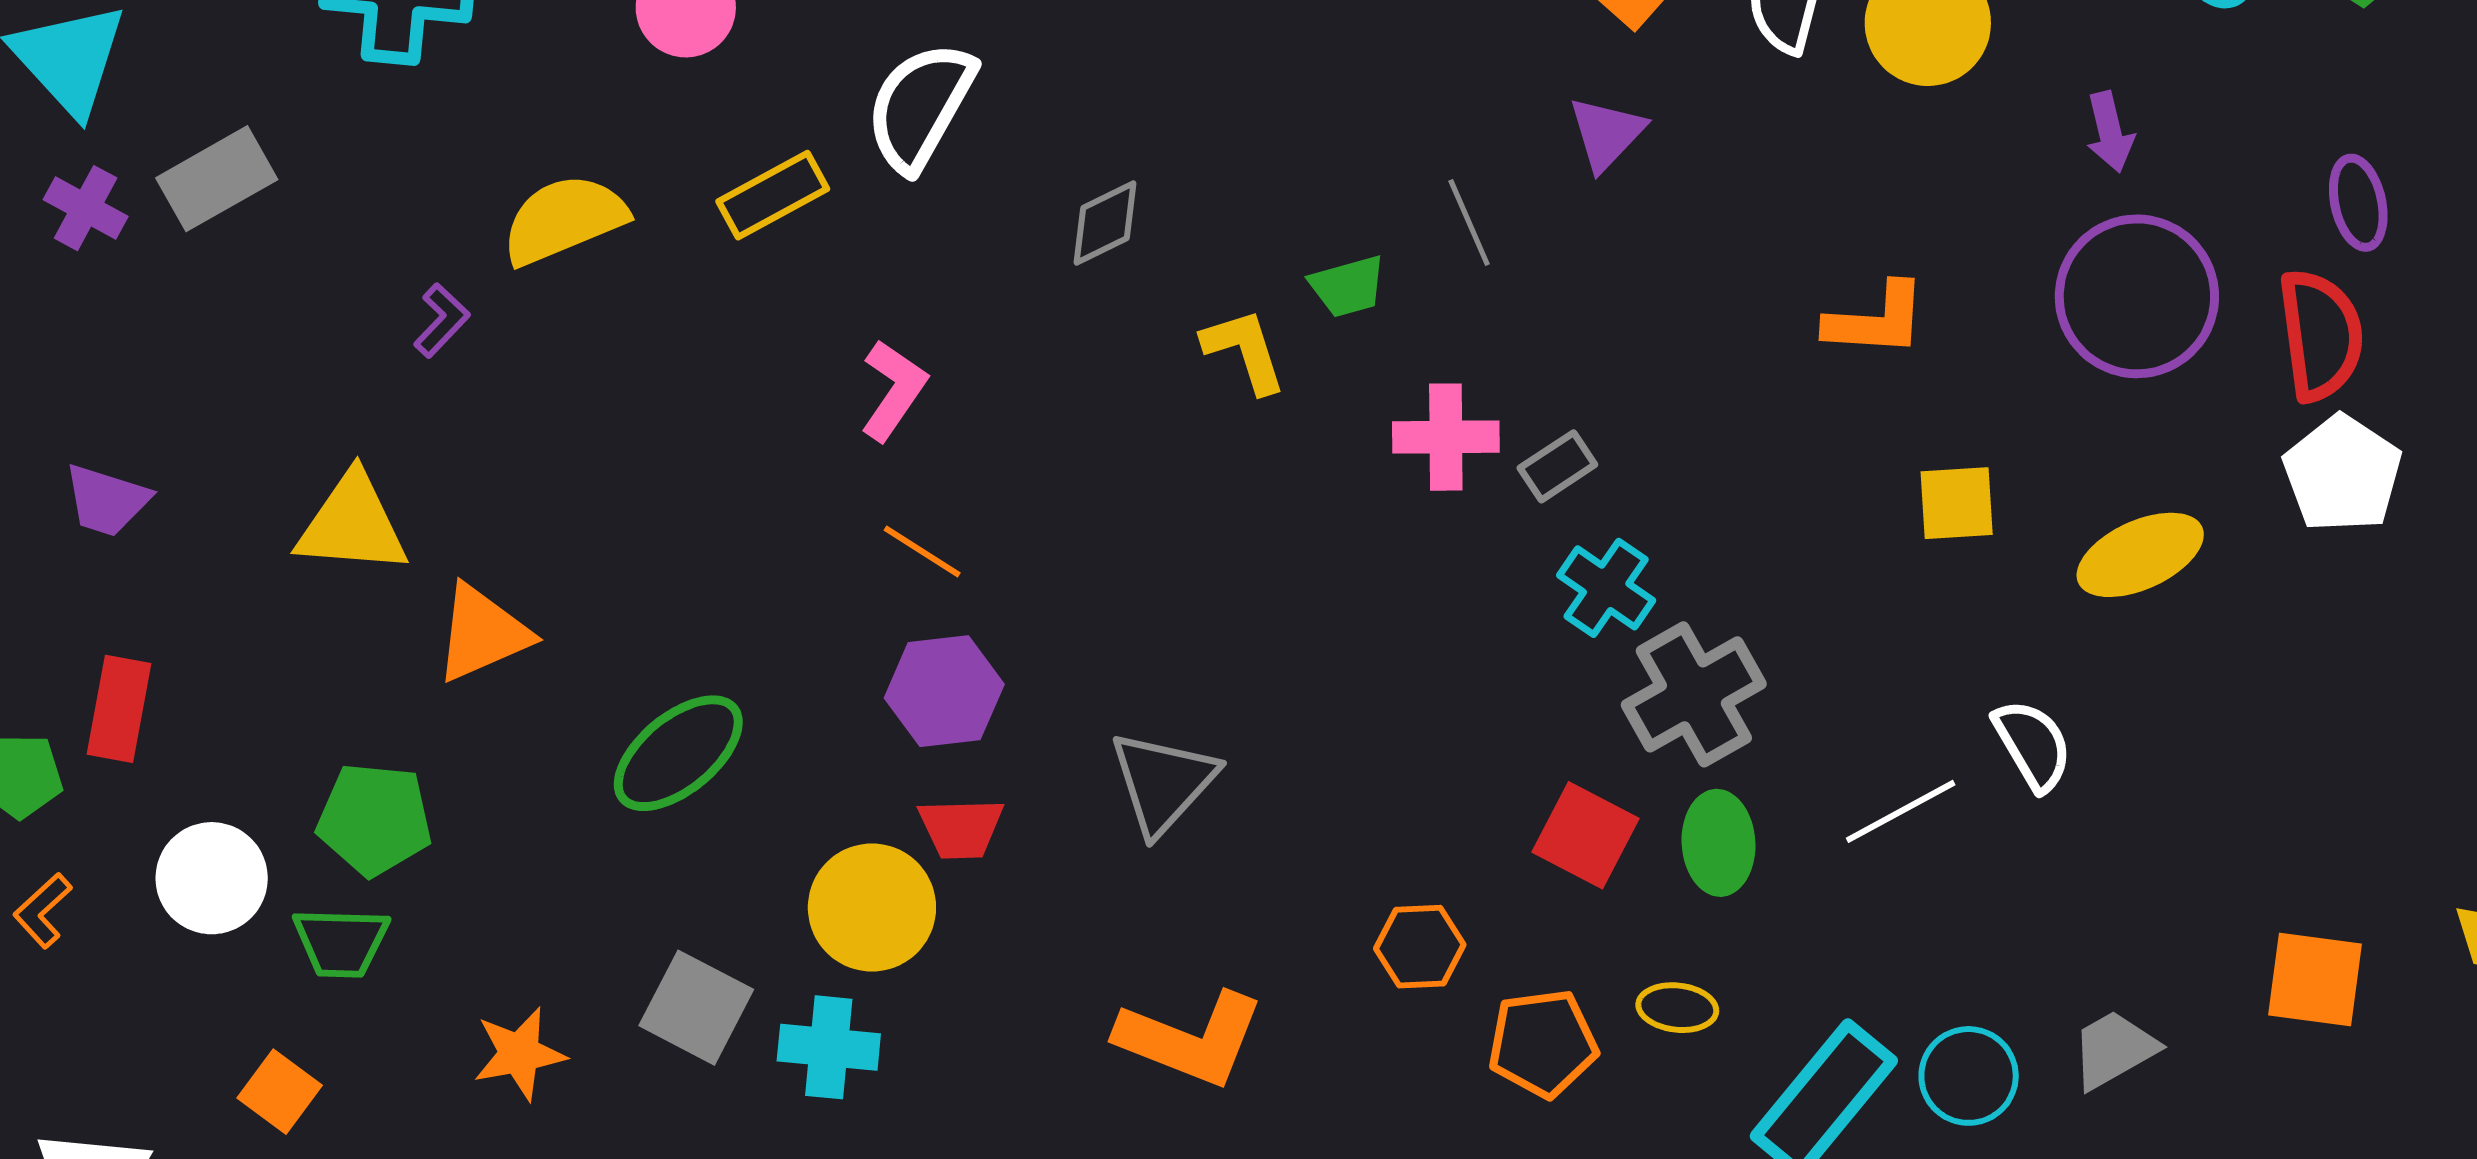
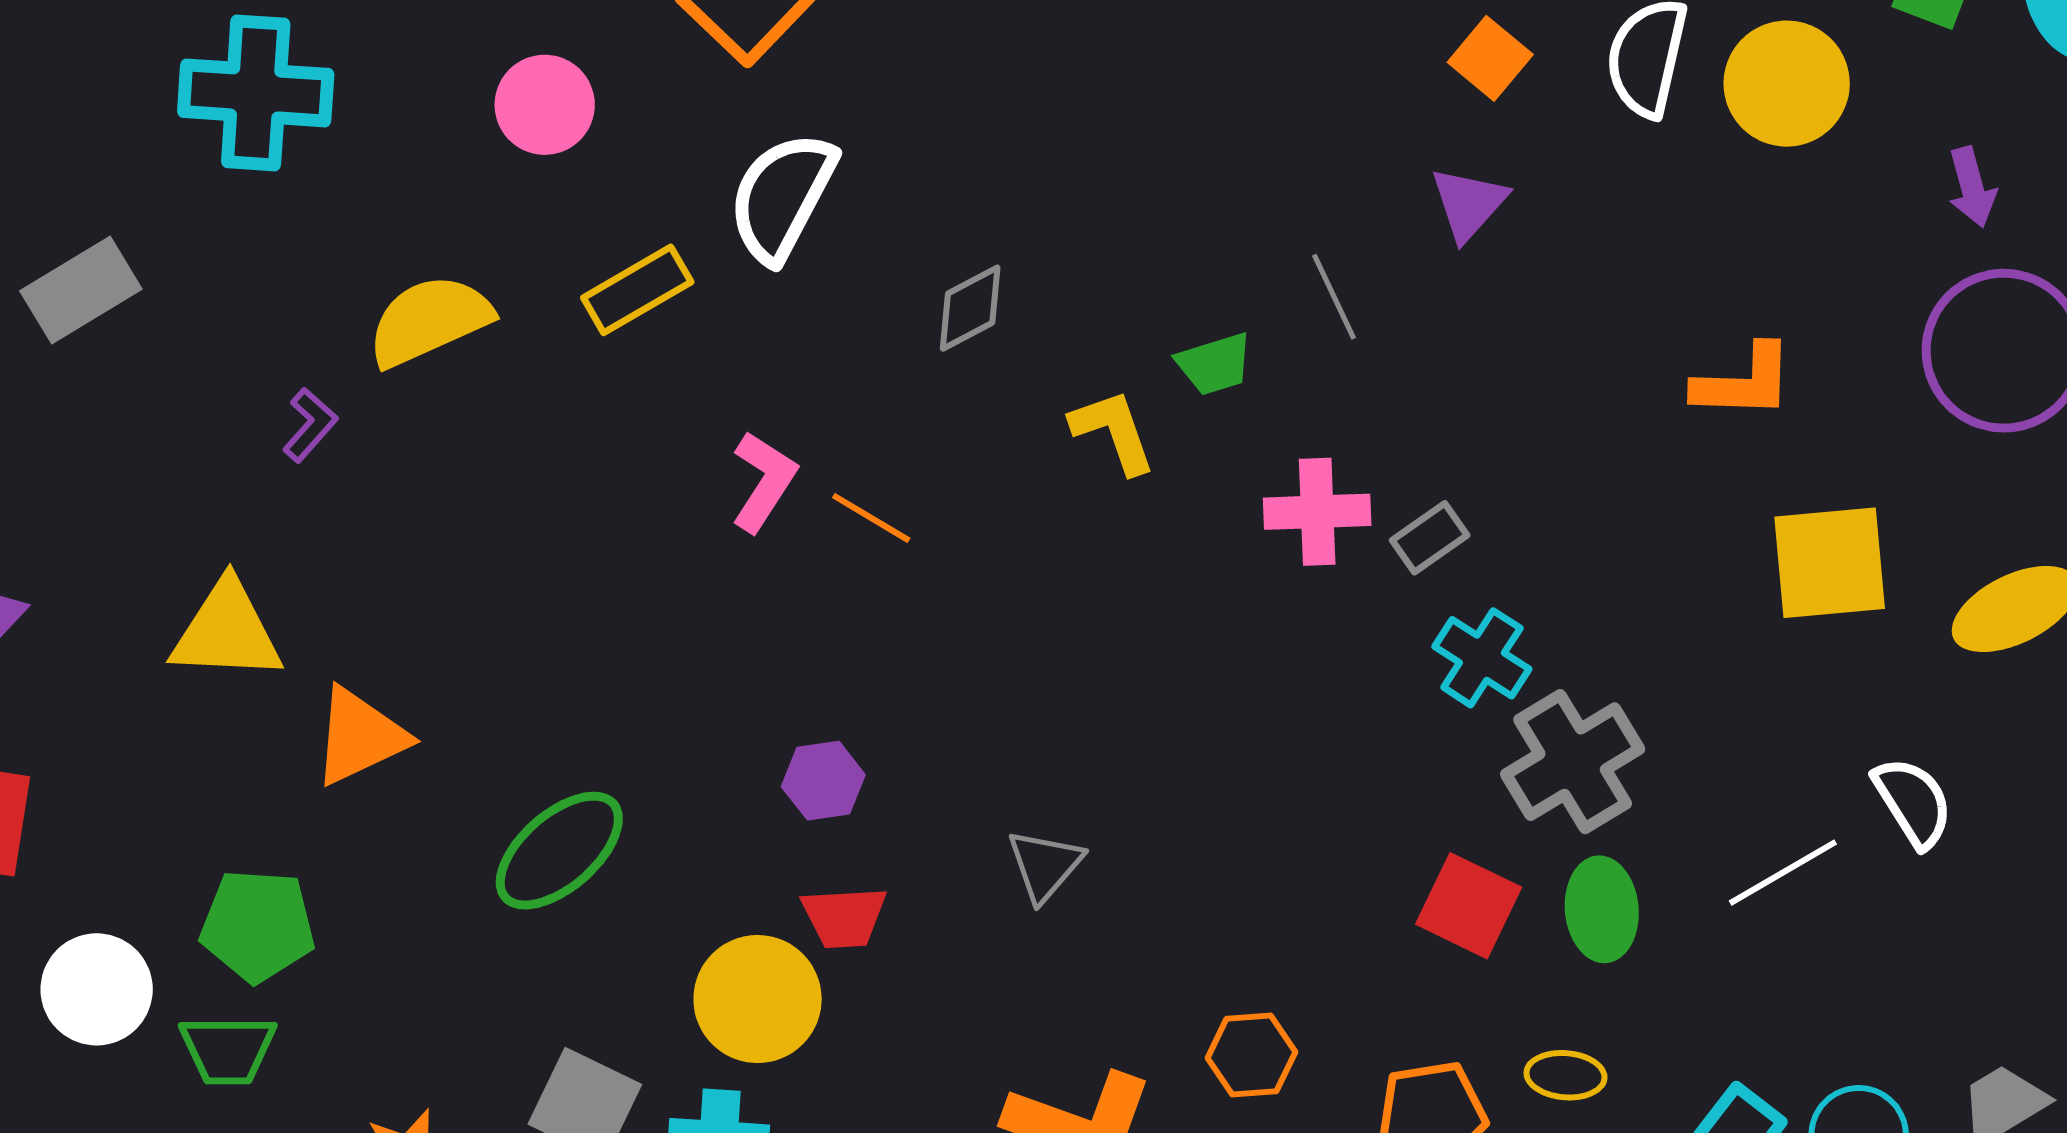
yellow square: (1957, 503) -> (1830, 563), size x1.5
orange line: (922, 551) -> (871, 518), moved
purple hexagon: (944, 691) -> (823, 781), size x0.7
gray triangle: (1163, 782) -> (1045, 865), size x0.7
orange hexagon: (1420, 947) -> (1251, 1055), moved

